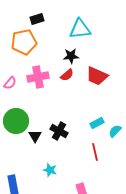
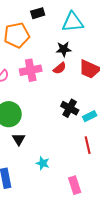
black rectangle: (37, 19) -> (38, 13), moved
black cross: (59, 131) -> (70, 108), moved
black triangle: (35, 136) -> (19, 139), moved

